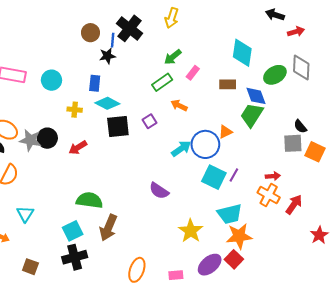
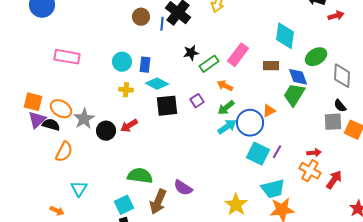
black star: (107, 56) -> (191, 53), moved
green arrow: (173, 57) -> (226, 108), moved
gray diamond: (301, 67) -> (342, 76), moved
pink rectangle: (193, 73) -> (238, 55), size x1.6
cyan circle: (51, 80) -> (122, 62), moved
black circle: (47, 138) -> (106, 131), moved
gray star: (30, 140) -> (84, 119), turned 30
purple semicircle: (159, 191) -> (183, 188), moved

